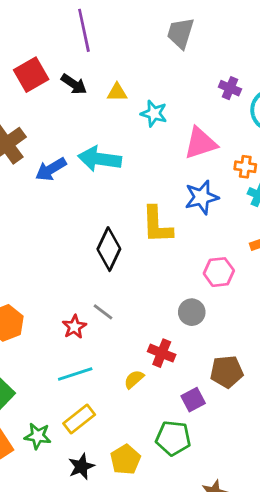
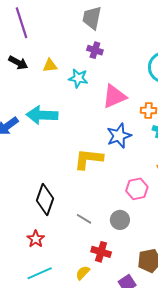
purple cross: (230, 88) -> (95, 50), moved
yellow L-shape: (157, 225) -> (89, 159), turned 104
black diamond: (109, 249) -> (45, 199), moved
gray line: (103, 312) -> (84, 219), moved

